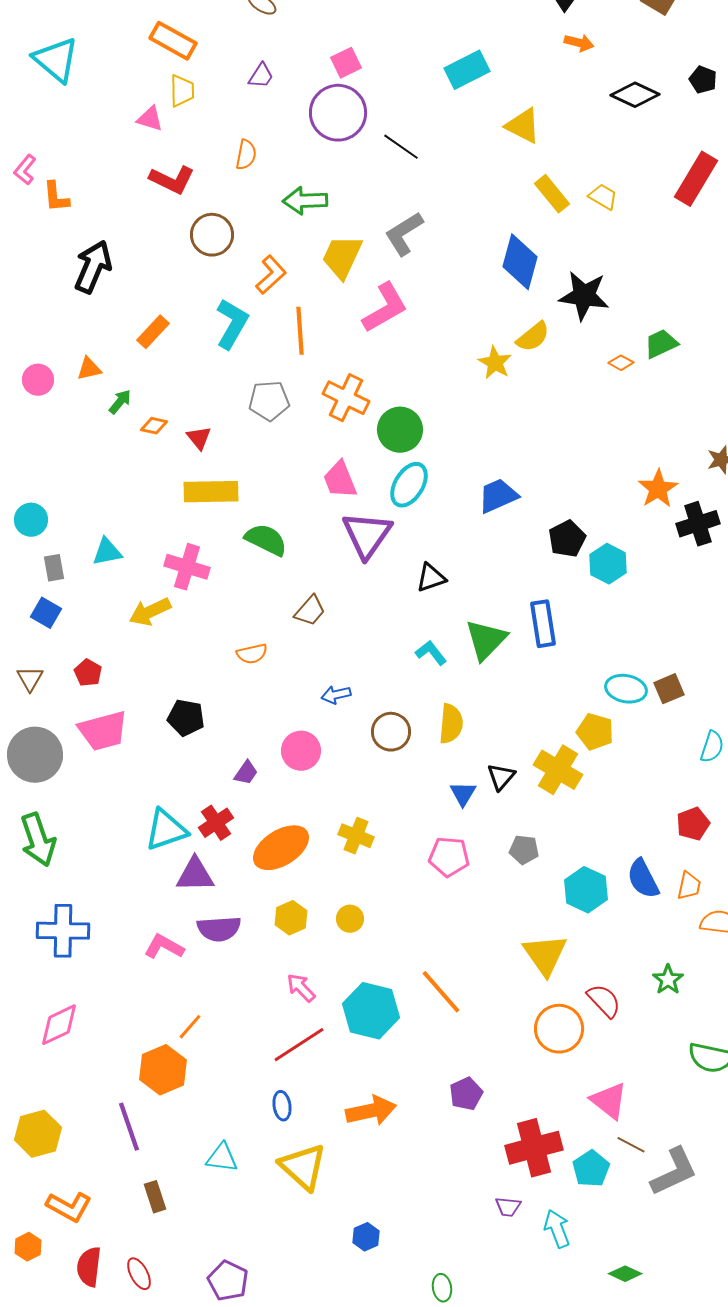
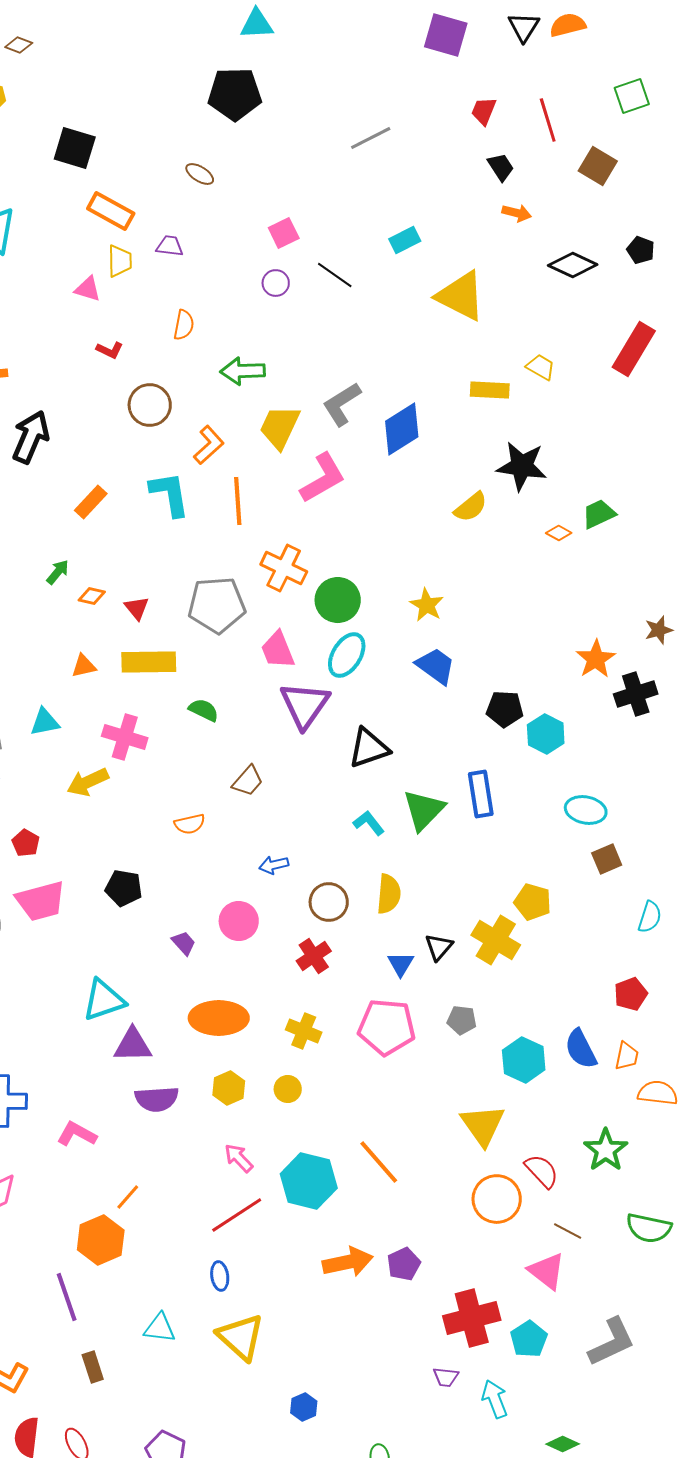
cyan rectangle: (467, 70) -> (405, 240), size x0.7
purple trapezoid: (261, 76) -> (170, 246), moved, turned -116
purple circle: (338, 113) -> (276, 283), size x0.5
yellow triangle: (523, 126) -> (461, 296), size x1.4
black line: (401, 147) -> (335, 275), moved
red L-shape: (172, 180) -> (110, 350), size x0.6
yellow rectangle: (552, 194) -> (490, 390), moved, turned -48
blue diamond: (520, 262) -> (402, 429), moved, turned 42
cyan L-shape: (232, 324) -> (170, 494), turned -39
yellow star: (495, 363) -> (427, 605), moved
orange triangle: (89, 369) -> (84, 666), moved
gray pentagon: (269, 401) -> (217, 605), moved, size x1.4
blue trapezoid: (498, 496) -> (436, 666), turned 60
black pentagon: (567, 539) -> (505, 709), turned 30
green semicircle: (266, 540) -> (204, 710), size x0.7
black triangle: (431, 578) -> (369, 748), size x1.4
cyan ellipse: (626, 689) -> (586, 810), moved
purple trapezoid: (246, 773) -> (184, 943), turned -76
red cross: (216, 823) -> (314, 956), moved
yellow cross: (356, 836) -> (304, 1031), moved
orange ellipse: (281, 848) -> (219, 1018), turned 32
pink pentagon: (449, 857) -> (387, 1027), size x1.4
pink L-shape: (164, 947) -> (77, 1134), moved
green star: (668, 980) -> (606, 1150), size x1.4
orange arrow: (371, 1111) -> (348, 1262), moved
brown line: (631, 1145) -> (568, 1231), moved

